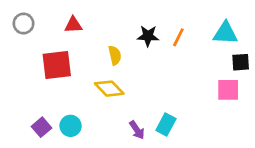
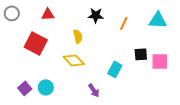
black star: (148, 36) -> (96, 15), moved
black square: (241, 62) -> (141, 54), moved
red square: (57, 65) -> (36, 43), turned 35
cyan rectangle: (166, 124) -> (115, 69), moved

